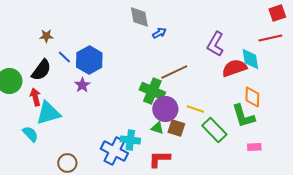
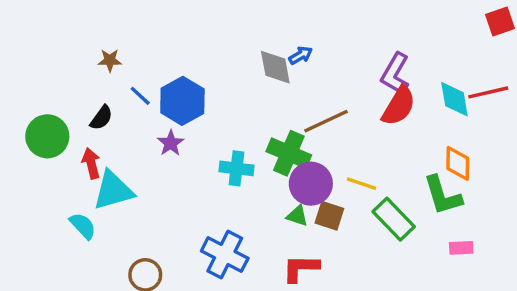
gray diamond: (139, 17) -> (275, 67), moved
red line: (270, 38) -> (488, 92), moved
red semicircle: (234, 68) -> (399, 106), moved, turned 140
black semicircle: (41, 70) -> (101, 118), size x0.7
cyan cross: (130, 140) -> (236, 168), moved

